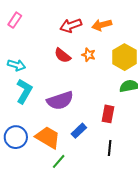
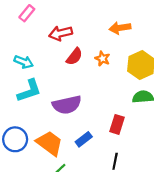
red arrow: (71, 26) -> (61, 33), moved
red semicircle: (63, 56) -> (74, 57), turned -96
cyan L-shape: (24, 91) -> (29, 91), turned 35

